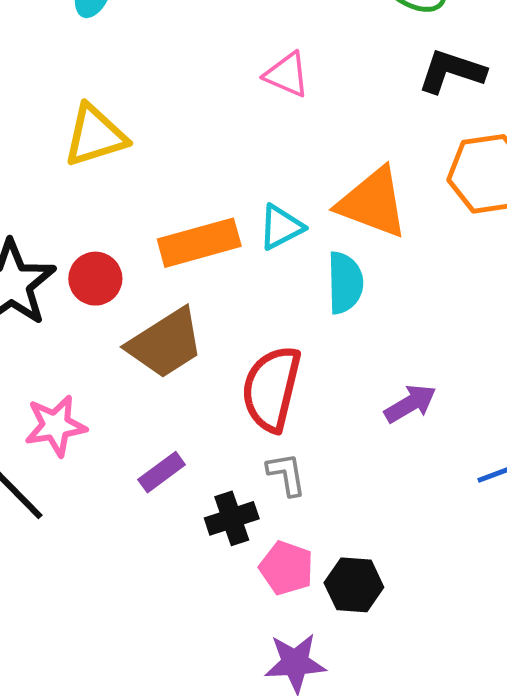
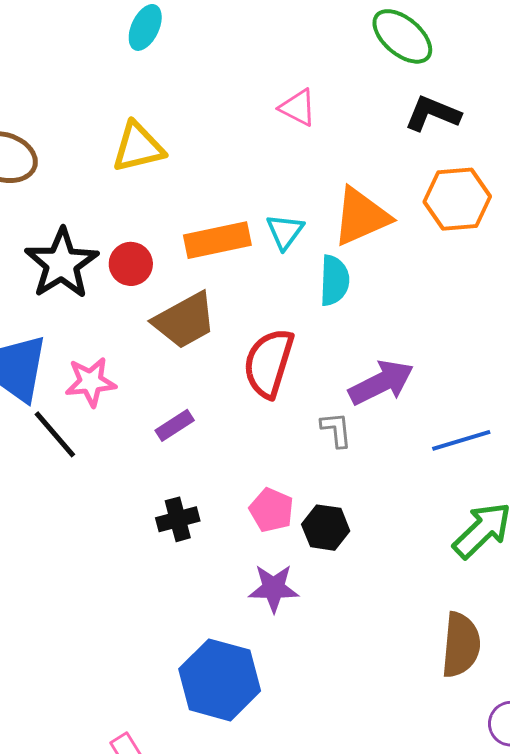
orange triangle: (373, 203) -> (361, 217), turned -48
cyan triangle: (281, 227) -> (285, 232), turned -30
purple arrow: (410, 404) -> (381, 383), size x1.5
gray L-shape: (286, 474) -> (336, 430), moved
black cross: (232, 518) -> (178, 519), moved

